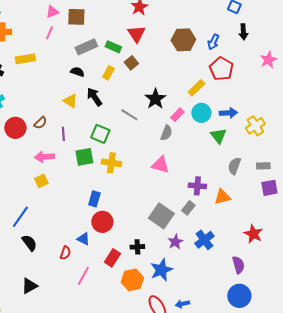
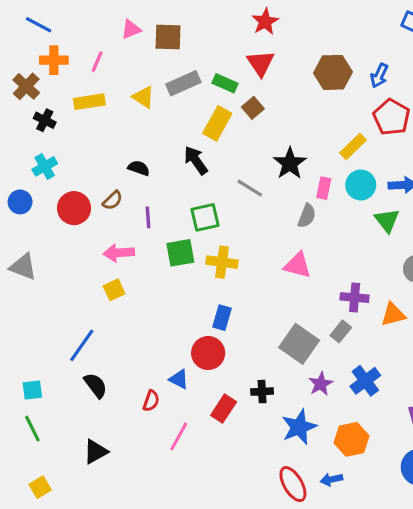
pink line: (49, 33) -> (97, 62), moved
black semicircle: (77, 72) -> (139, 168), moved
yellow rectangle: (108, 73) -> (217, 123), size x1.5
yellow triangle: (70, 101) -> (143, 97), moved
pink rectangle: (177, 115) -> (324, 188), turned -32
green square: (100, 134) -> (205, 217), turned -36
blue rectangle: (94, 199) -> (222, 318), moved
orange hexagon: (132, 280) -> (351, 439), moved

